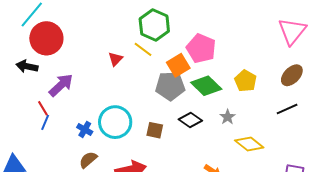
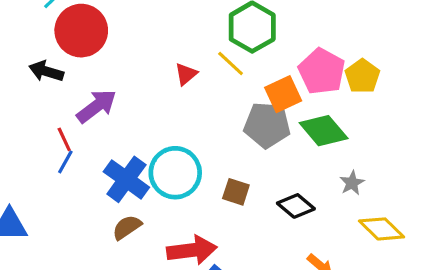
yellow pentagon: (245, 81) -> (362, 76), moved
black diamond: (190, 120) -> (296, 206), moved
blue cross: (85, 129) -> (126, 179), size x1.8

